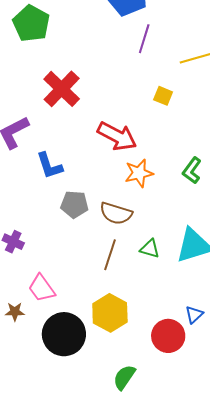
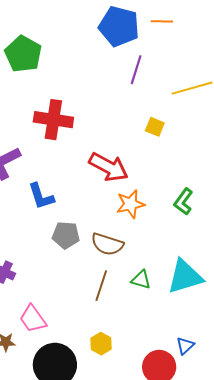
red cross: (62, 89) -> (53, 120), turned -36
yellow hexagon: (110, 313) -> (101, 344), size x0.6

